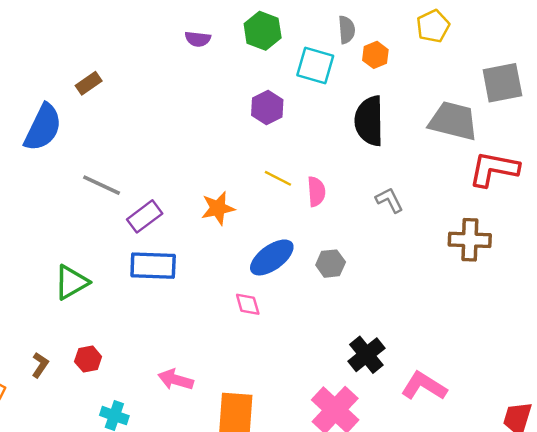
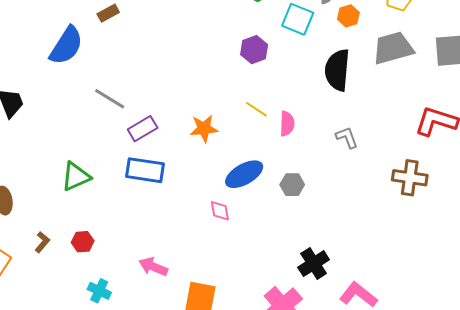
gray trapezoid: (453, 121) -> (393, 48), moved, turned -36

